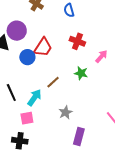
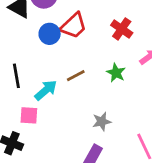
gray star: (66, 112) -> (102, 122), moved

